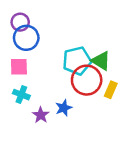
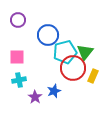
blue circle: (26, 38) -> (48, 35), moved
green triangle: (101, 61) -> (85, 52), turned 36
cyan cross: (21, 95) -> (19, 80), turned -32

